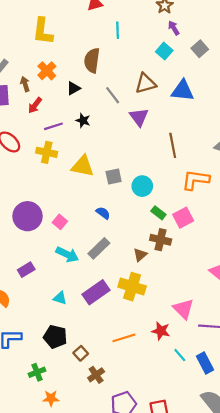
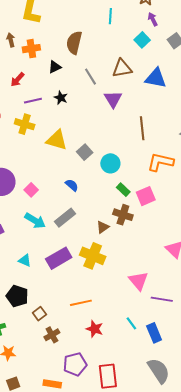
cyan line: (118, 30) -> (110, 16), moved
orange cross: (47, 71) -> (31, 49), turned 30
brown arrow: (25, 84) -> (11, 40), moved
gray square: (114, 176) -> (85, 152), turned -35
red star: (161, 331) -> (95, 329), moved

